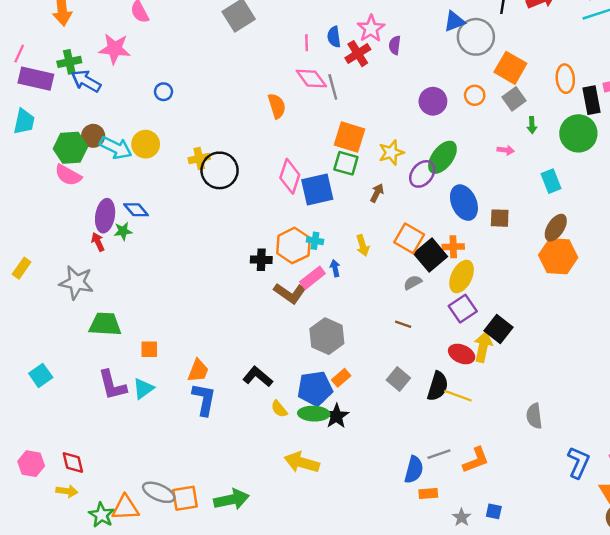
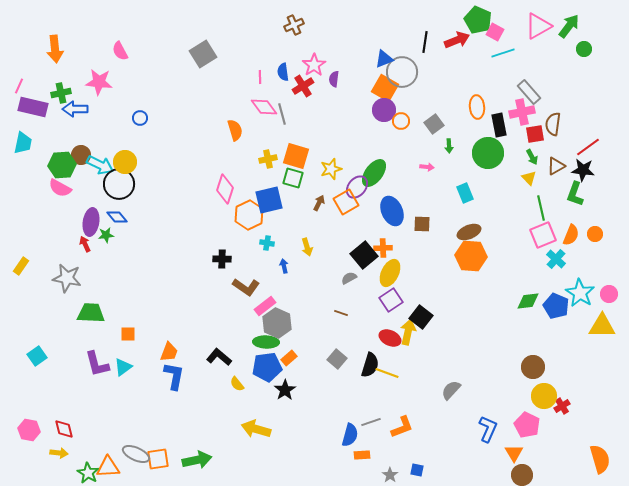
orange square: (510, 68) -> (385, 88), moved
blue arrow: (86, 81) -> (75, 109), turned -30
purple circle: (433, 101) -> (384, 110), moved
yellow cross: (199, 158) -> (268, 159), moved
black circle: (220, 170) -> (119, 184), moved
pink diamond: (290, 176) -> (225, 189), moved
brown ellipse: (556, 228) -> (469, 232), turned 35
orange square: (409, 238) -> (346, 202), moved, turned 30
orange hexagon: (293, 246) -> (249, 215), moved
pink rectangle: (313, 278) -> (265, 306), moved
green ellipse: (314, 414) -> (266, 342), moved
gray semicircle: (534, 416) -> (451, 390), turned 50

